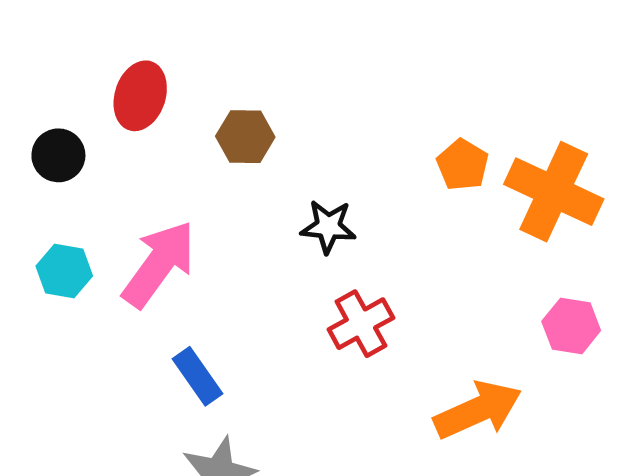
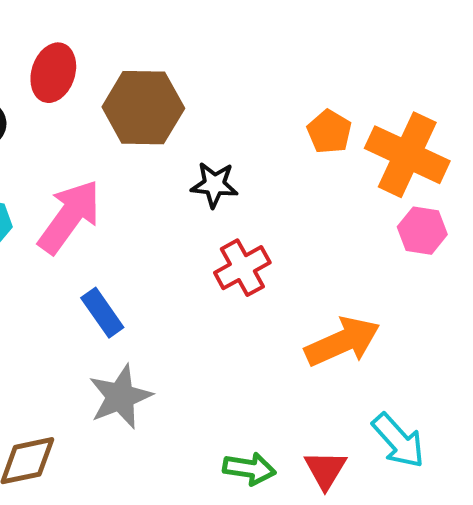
brown hexagon: (245, 137) -> (143, 108), size x1.6
pink hexagon: (571, 326) -> (422, 231), moved

